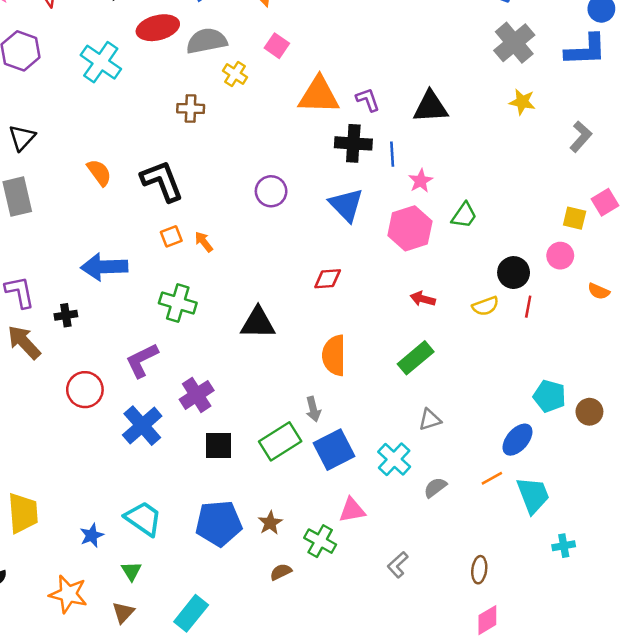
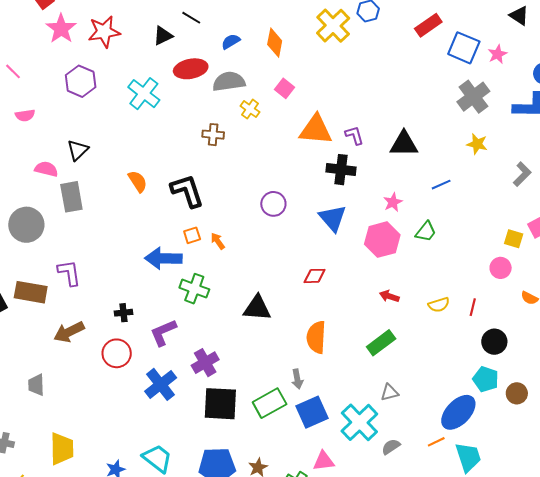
blue line: (392, 154) -> (441, 185), moved, turned 66
blue arrow: (104, 267) -> (163, 258), moved
black circle: (514, 273) -> (494, 342), moved
black cross: (66, 315) -> (123, 313), moved
brown arrow: (24, 342) -> (69, 332), moved, turned -76
blue ellipse: (517, 440) -> (458, 412), size x1.4
black square: (219, 445) -> (220, 404), size x1.5
cyan cross: (394, 459) -> (359, 422), size x1.4

